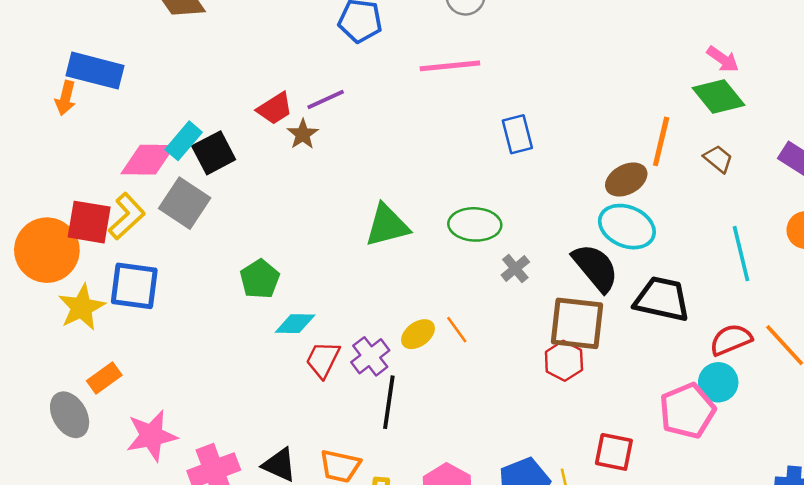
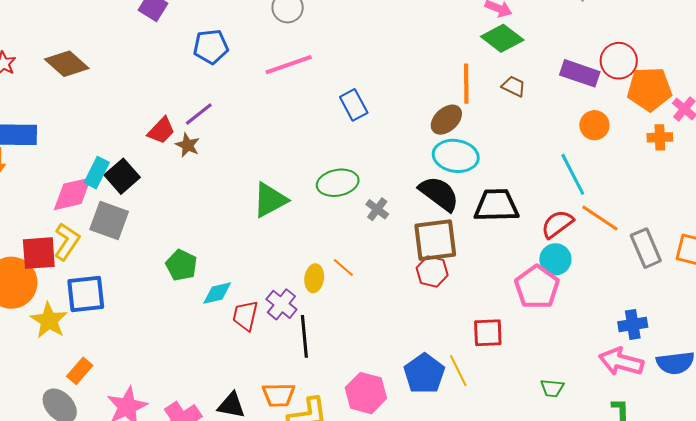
cyan line: (741, 254) -> (573, 174), moved
yellow ellipse: (418, 334) -> (314, 278), turned -32

